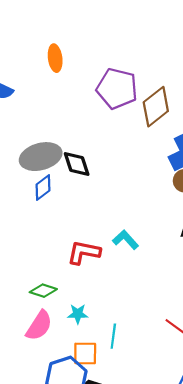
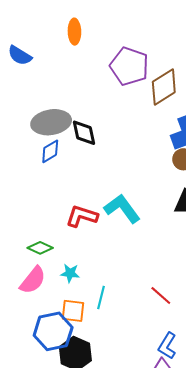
cyan L-shape: (126, 240) -> (122, 209), size x1.5

